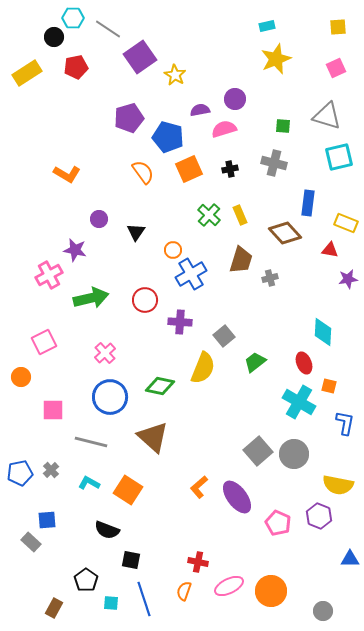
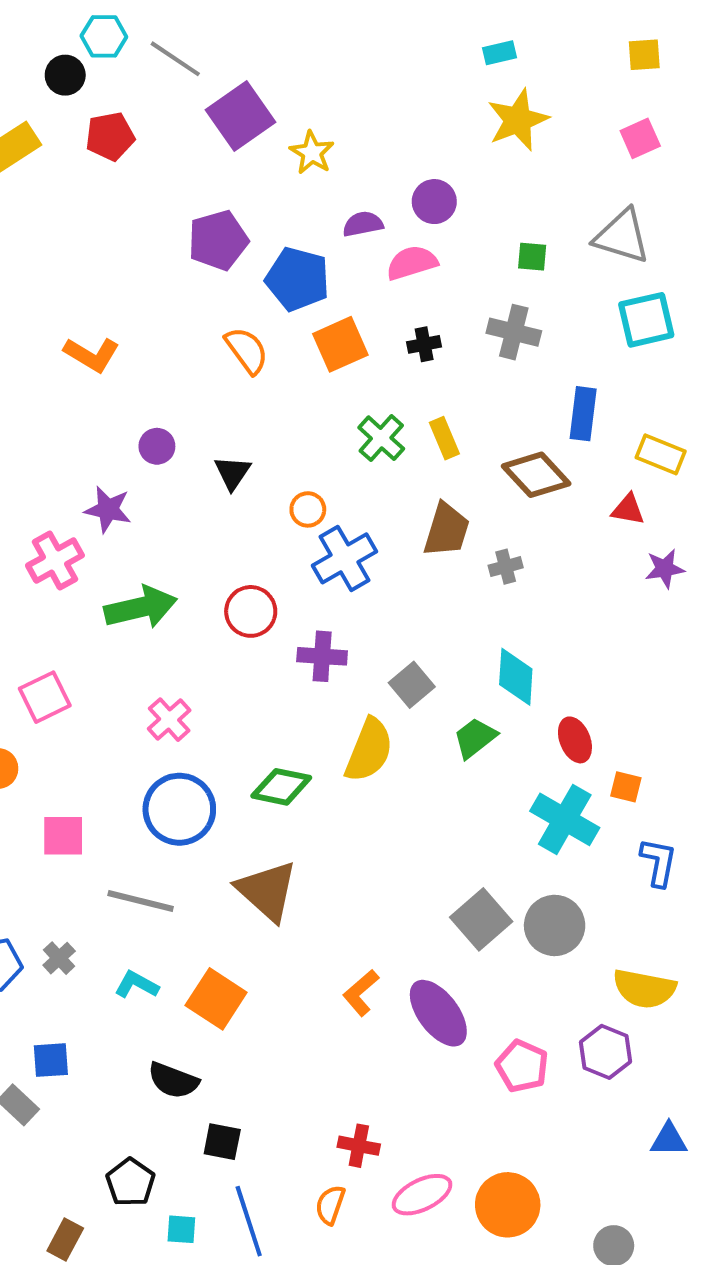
cyan diamond: (323, 332) -> (516, 677), moved

